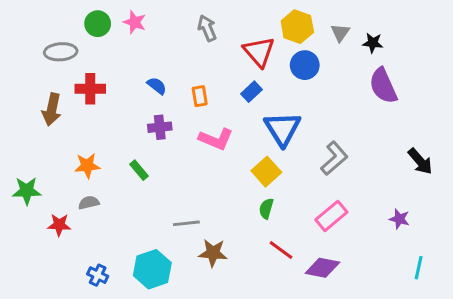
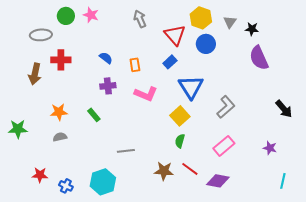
red star: (59, 225) -> (40, 175), moved
brown star: (213, 253) -> (164, 171), moved

